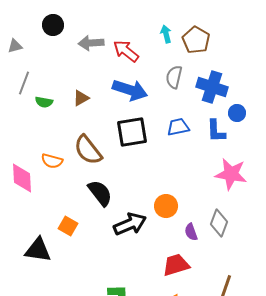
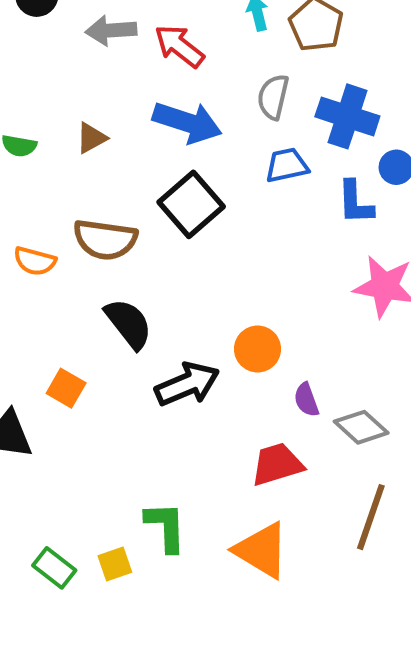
blue trapezoid: (178, 127) -> (287, 165), moved
black square: (132, 132) -> (191, 204), turned -32
brown semicircle: (88, 150) -> (105, 240), turned -44
gray diamond: (219, 223) -> (361, 427), moved, turned -68

